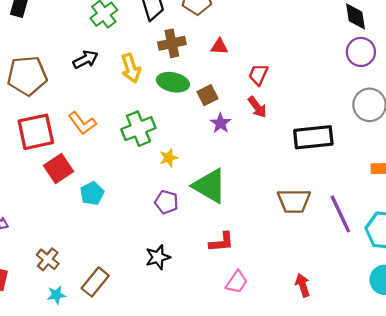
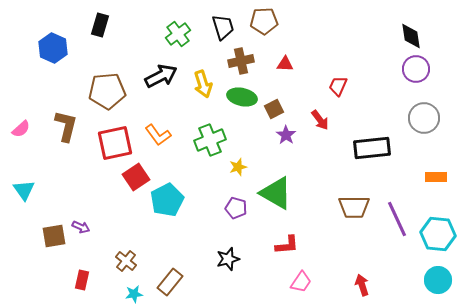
black arrow: (85, 60) -> (161, 76), size x1.4
red trapezoid: (258, 75) -> (338, 86), moved
cyan pentagon: (92, 193) -> (167, 200), size x1.5

